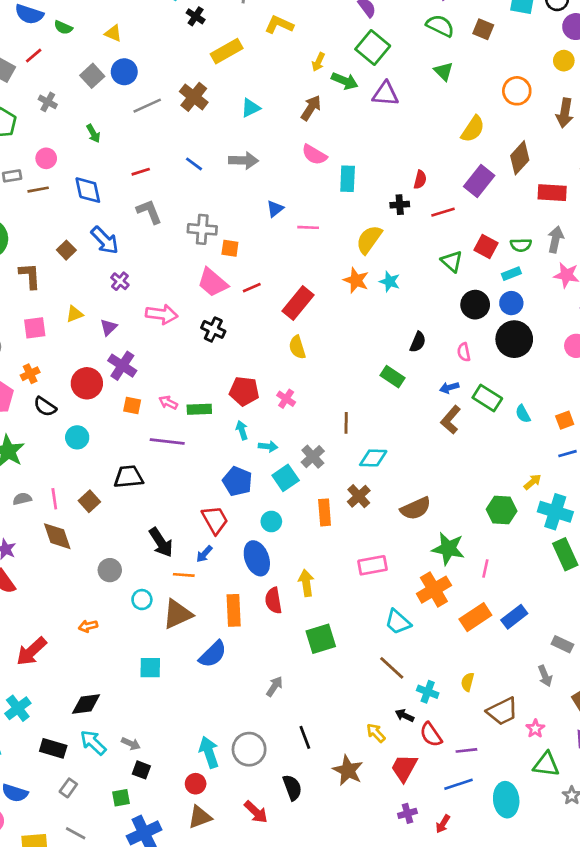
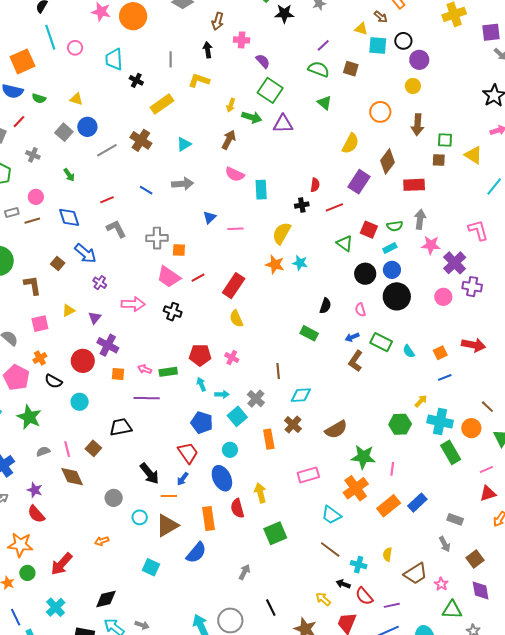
cyan square: (150, 668) -> (151, 567), turned 30

